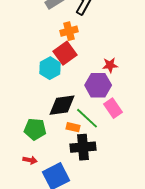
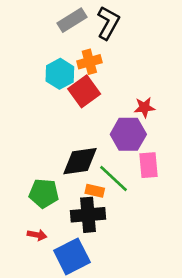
cyan hexagon: (50, 68) -> (60, 74), moved
pink rectangle: (113, 108) -> (148, 165), turned 30
black cross: (83, 147) -> (88, 215), moved

